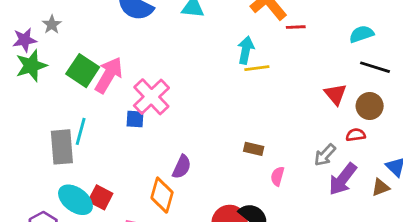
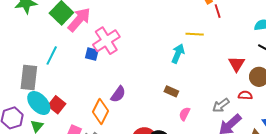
red line: (296, 27) -> (218, 11), turned 64
cyan arrow: (246, 50) -> (178, 54), moved
yellow line: (257, 68) -> (195, 34), moved
gray rectangle: (62, 147) -> (29, 78), moved

